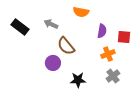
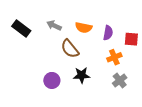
orange semicircle: (81, 12) -> (84, 28), moved
purple circle: (53, 63) -> (52, 80), moved
black star: (78, 80) -> (82, 75), moved

